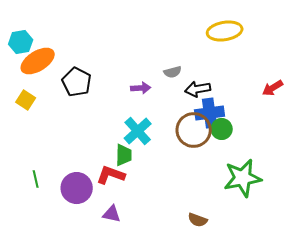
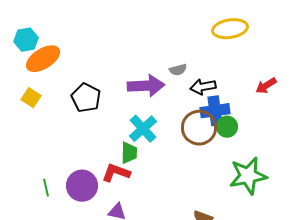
black pentagon: (77, 82) -> (86, 98), moved
purple arrow: (141, 88) -> (146, 86), size x1.8
red arrow: (273, 88) -> (266, 86), moved
green line: (36, 179) -> (46, 188), moved

